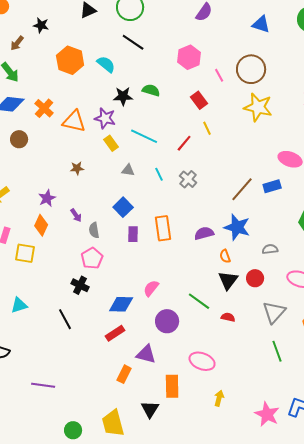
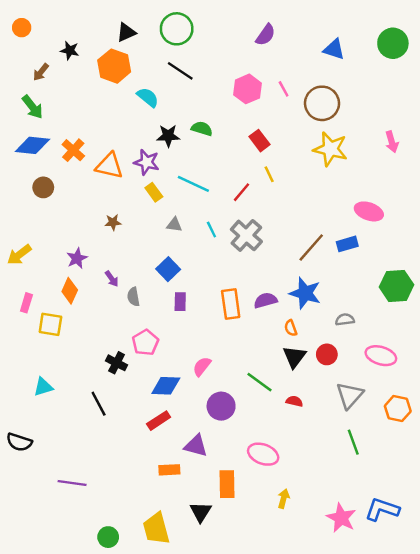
orange hexagon: (70, 60) -> (114, 66), moved
pink line: (219, 75) -> (284, 89), moved
gray cross: (188, 179) -> (246, 235), size x1.5
orange rectangle: (163, 228) -> (231, 304), moved
pink pentagon: (92, 258) -> (145, 342), moved
orange rectangle: (124, 374) -> (169, 470), turned 60

